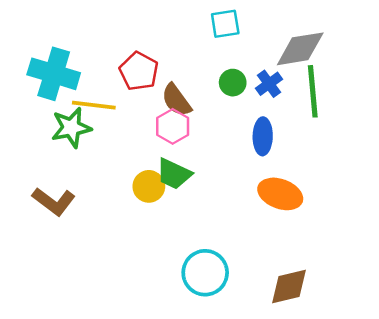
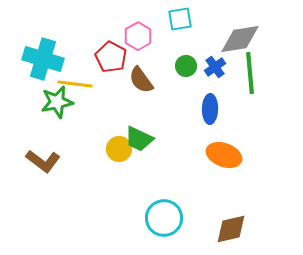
pink hexagon: (173, 126) -> (138, 36), moved

